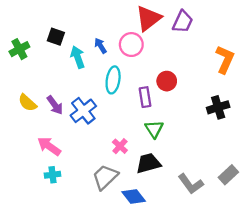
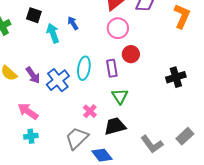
pink circle: (131, 45) -> (118, 28), moved
orange L-shape: (225, 59) -> (182, 16), moved
cyan ellipse: (113, 80) -> (84, 68), moved

